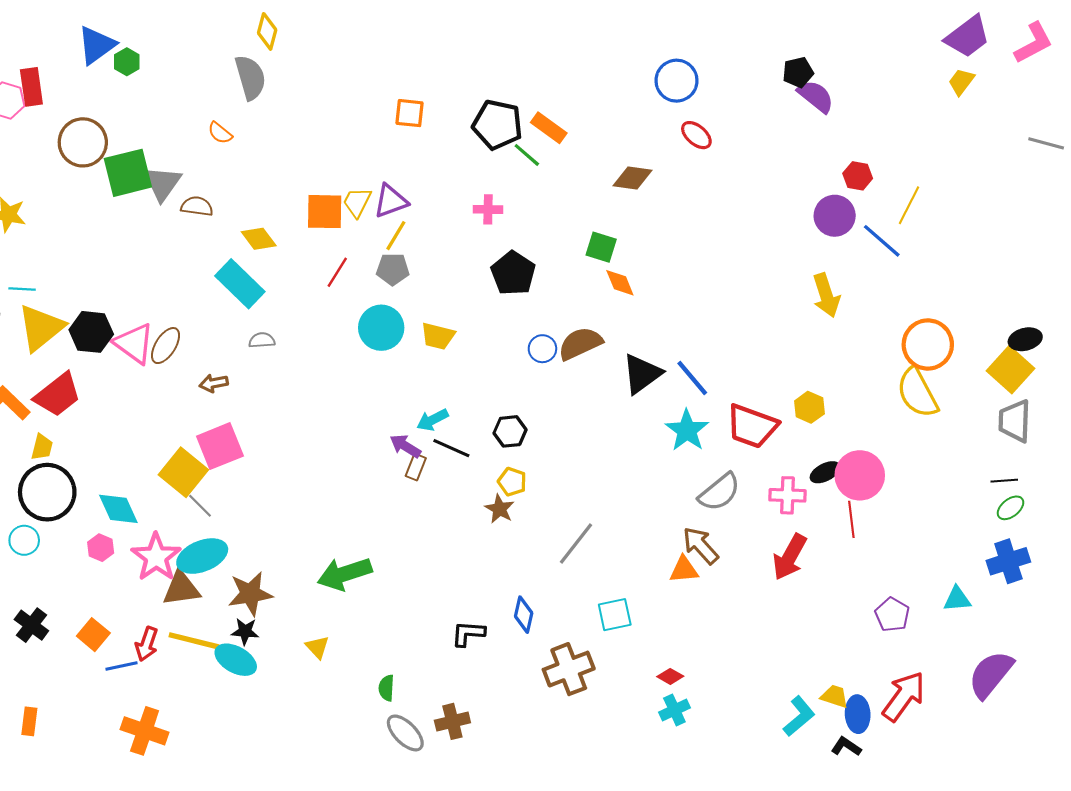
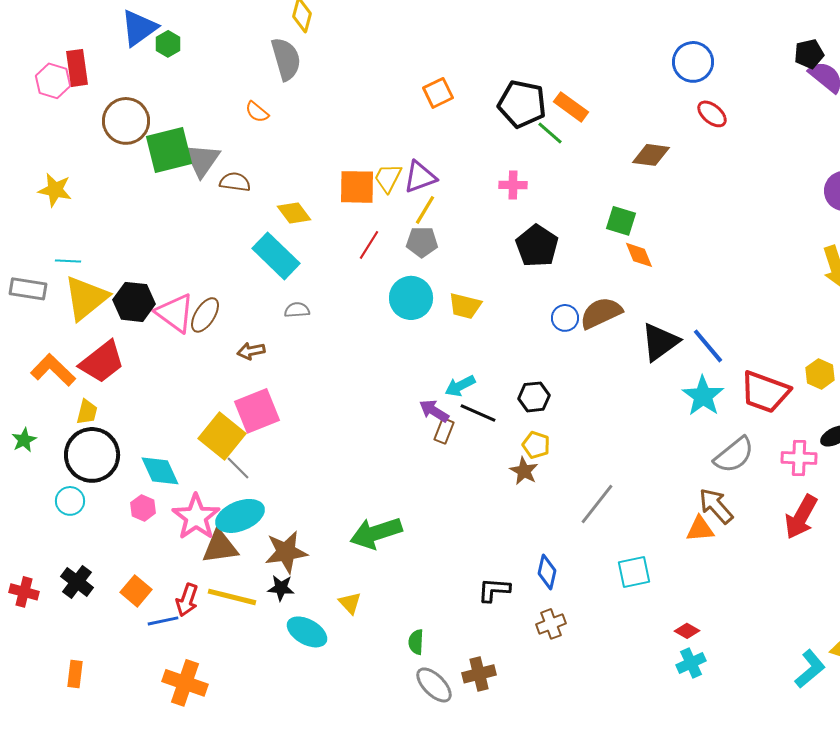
orange square: (409, 113) -> (438, 93), turned -32
cyan ellipse: (236, 660) -> (307, 632), moved
brown cross: (569, 669) -> (551, 624), moved, size x0.6

